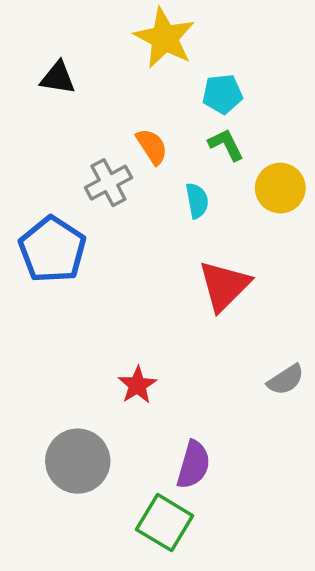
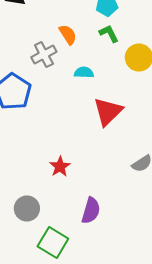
cyan semicircle: (197, 201) -> (84, 72), moved, turned -78
gray circle: (78, 461) -> (27, 208), size x0.7
green square: (165, 523) -> (53, 242), moved

